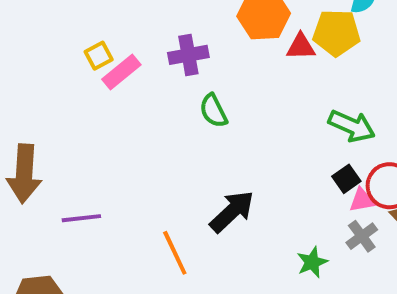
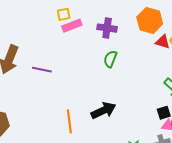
green semicircle: (213, 111) -> (110, 59), turned 30
purple line: (81, 218) -> (42, 70), moved

